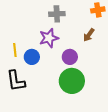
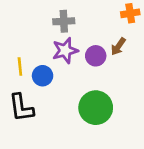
gray cross: (57, 14) -> (64, 21), moved
purple circle: (70, 57) -> (96, 56), moved

